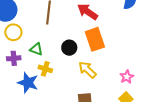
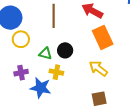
black circle: (69, 48) -> (65, 50), moved
purple cross: (14, 58) -> (21, 73), moved

